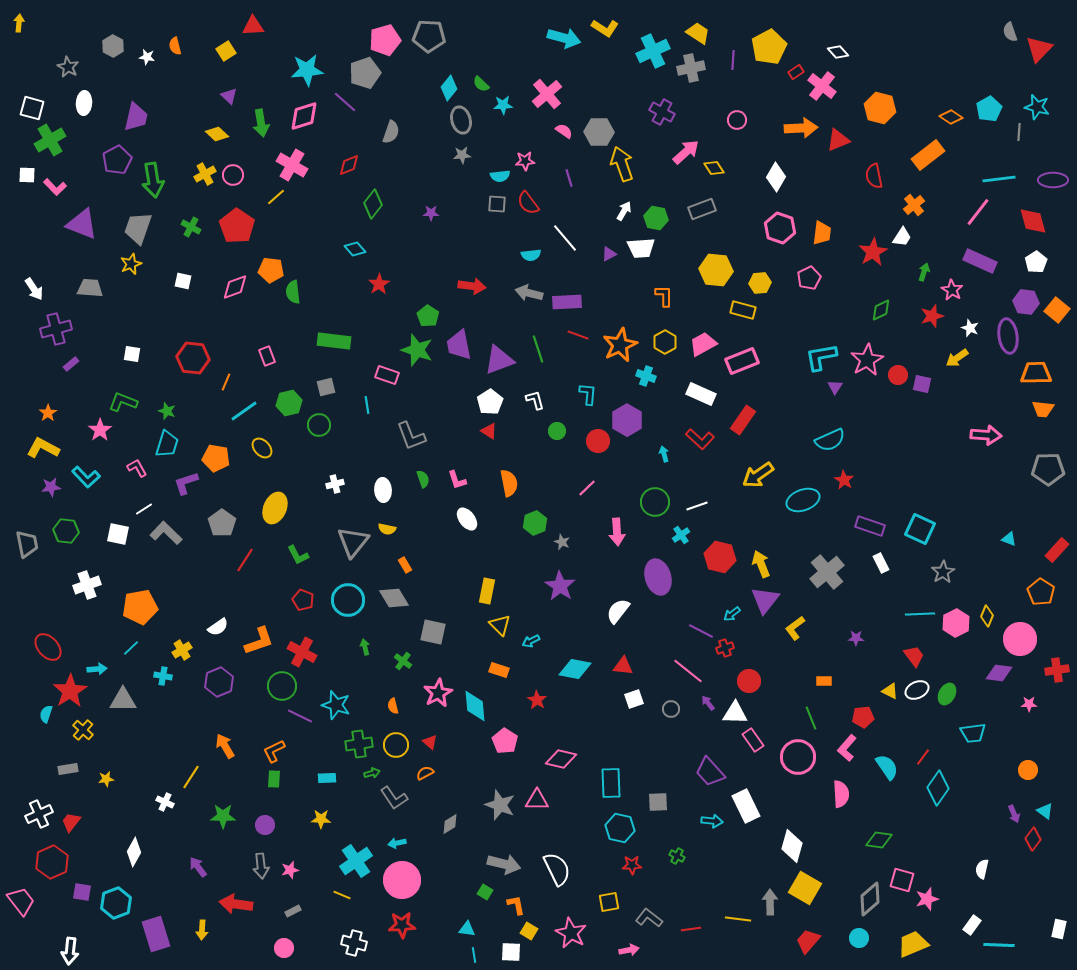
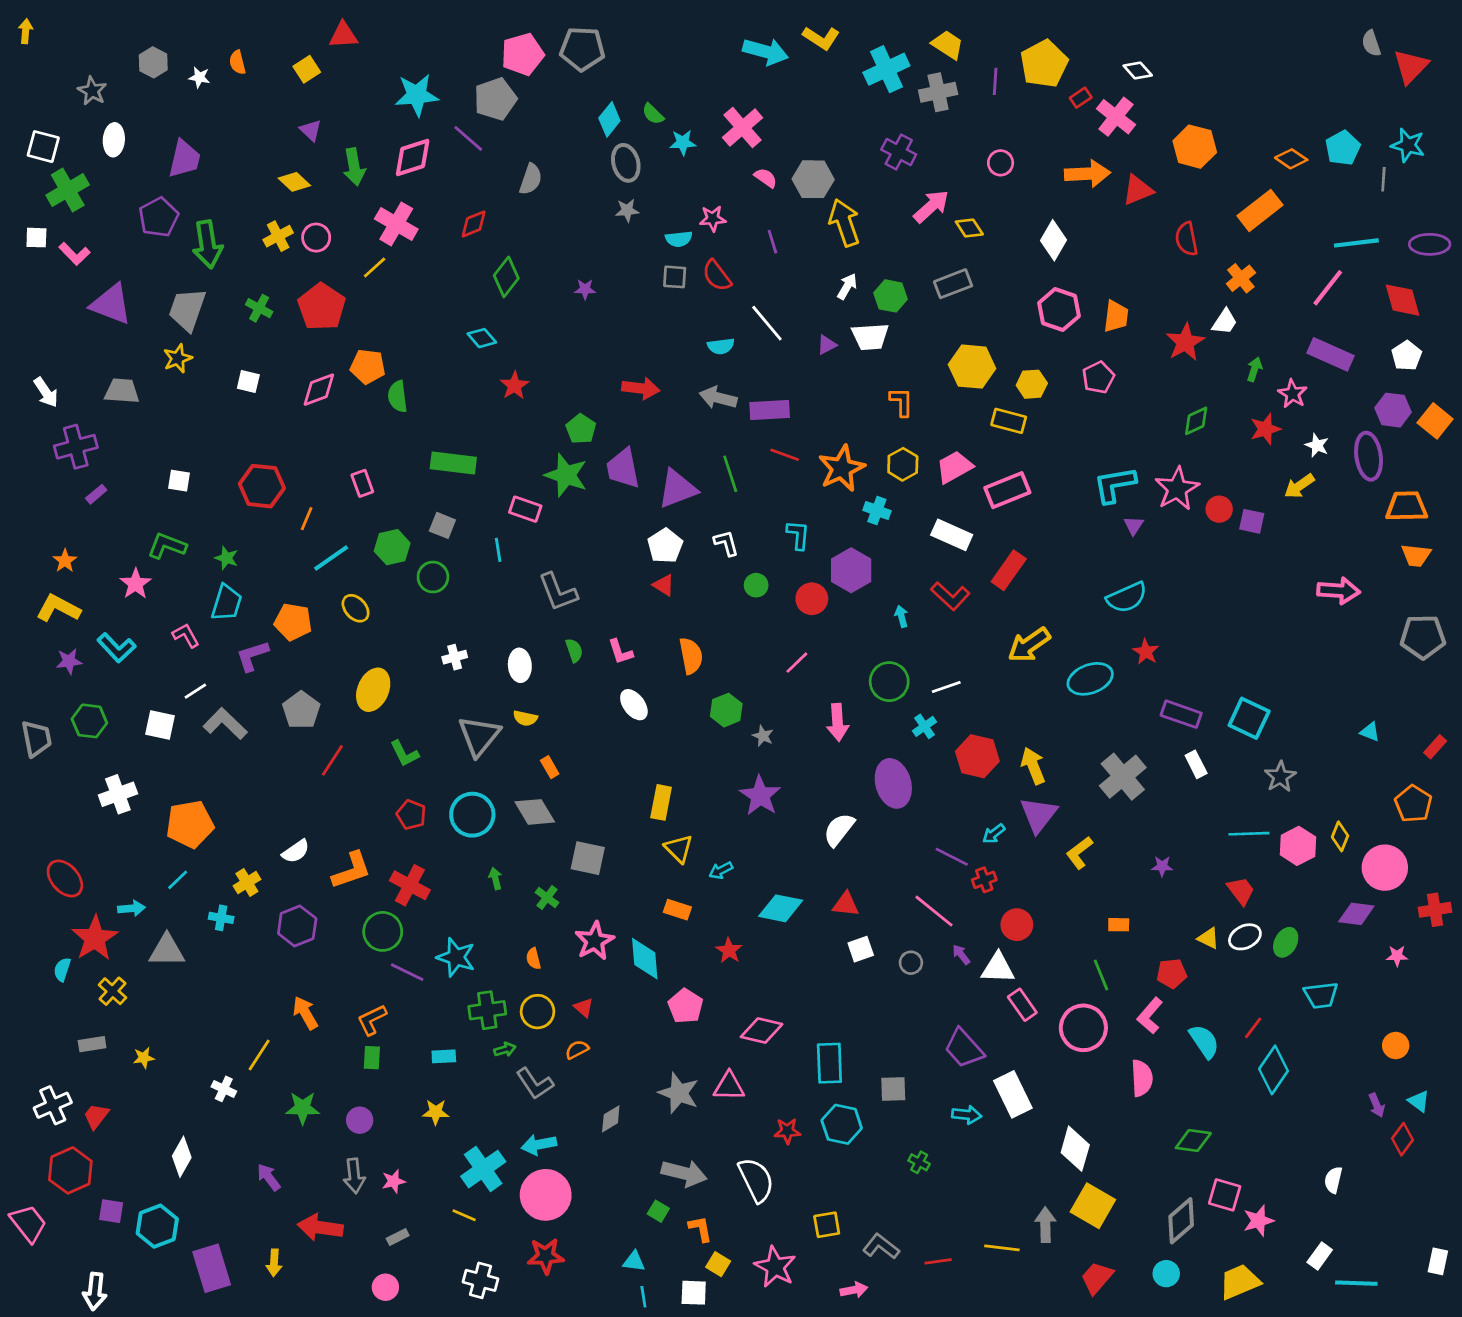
gray square: (326, 387) -> (442, 525), turned 36
red rectangle: (1057, 550) -> (1435, 747), size x0.7
cyan arrow: (397, 843) -> (539, 1145), size x1.4
red star: (632, 865) -> (787, 1131), moved

